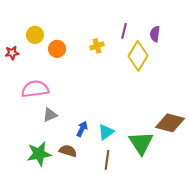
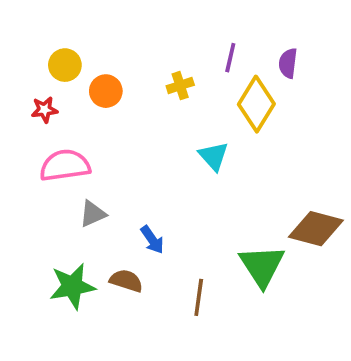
red star: (12, 53) -> (44, 110), moved
blue arrow: (82, 129) -> (152, 240), turned 119
cyan triangle: (106, 132) -> (214, 156), moved, turned -36

